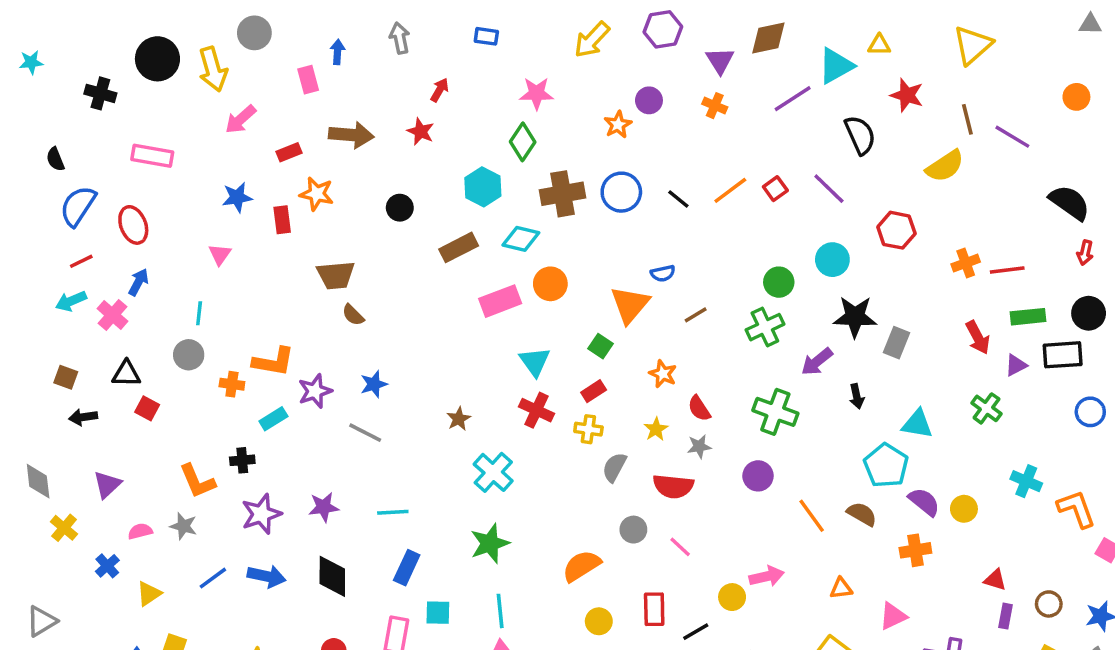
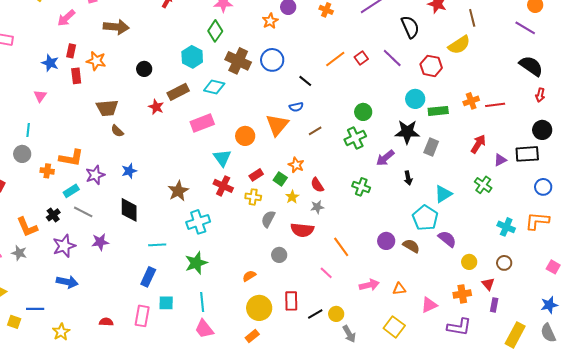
pink arrow: (241, 119) -> (66, 18), moved
red star: (421, 132) -> (156, 107), moved
purple line: (1012, 137) -> (525, 28), moved
red rectangle: (289, 152) -> (71, 51), moved, turned -56
brown cross: (562, 194) -> (238, 61), turned 35
blue star: (237, 197) -> (50, 63), turned 30
black line: (678, 199) -> (305, 81), moved
red hexagon: (896, 230) -> (431, 66), moved
cyan circle: (832, 260) -> (415, 99), moved
orange circle: (550, 284) -> (245, 136), moved
green rectangle: (1028, 317) -> (438, 111), moved
red arrow: (978, 337) -> (478, 144), turned -120
green square: (601, 346) -> (280, 179), moved
green cross: (775, 412) -> (361, 187), size x0.7
brown star: (459, 419) -> (178, 191), size x1.5
cyan triangle: (917, 424) -> (443, 194), turned -42
gray line: (365, 433) -> (83, 212), moved
black cross: (242, 460) -> (53, 215), turned -32
cyan cross: (493, 472) -> (198, 222), turned 30
purple circle: (758, 476) -> (386, 241), moved
yellow circle: (964, 509) -> (469, 262), moved
orange L-shape: (1076, 509) -> (537, 221), moved, turned -65
cyan line: (393, 512) -> (157, 245), moved
orange line: (812, 516) -> (341, 247), moved
pink line: (680, 547) -> (326, 273), moved
orange cross: (915, 550) -> (462, 294), moved
orange semicircle: (581, 566) -> (249, 276), size x0.6
black diamond: (332, 576) -> (129, 210), moved
pink arrow: (767, 576) -> (369, 285), moved
blue line: (213, 578) -> (35, 309), moved, turned 36
red triangle: (995, 580) -> (488, 284), turned 32
yellow circle: (732, 597) -> (336, 314), moved
brown circle: (1049, 604) -> (504, 263), moved
yellow circle: (599, 621) -> (259, 308), size x1.6

